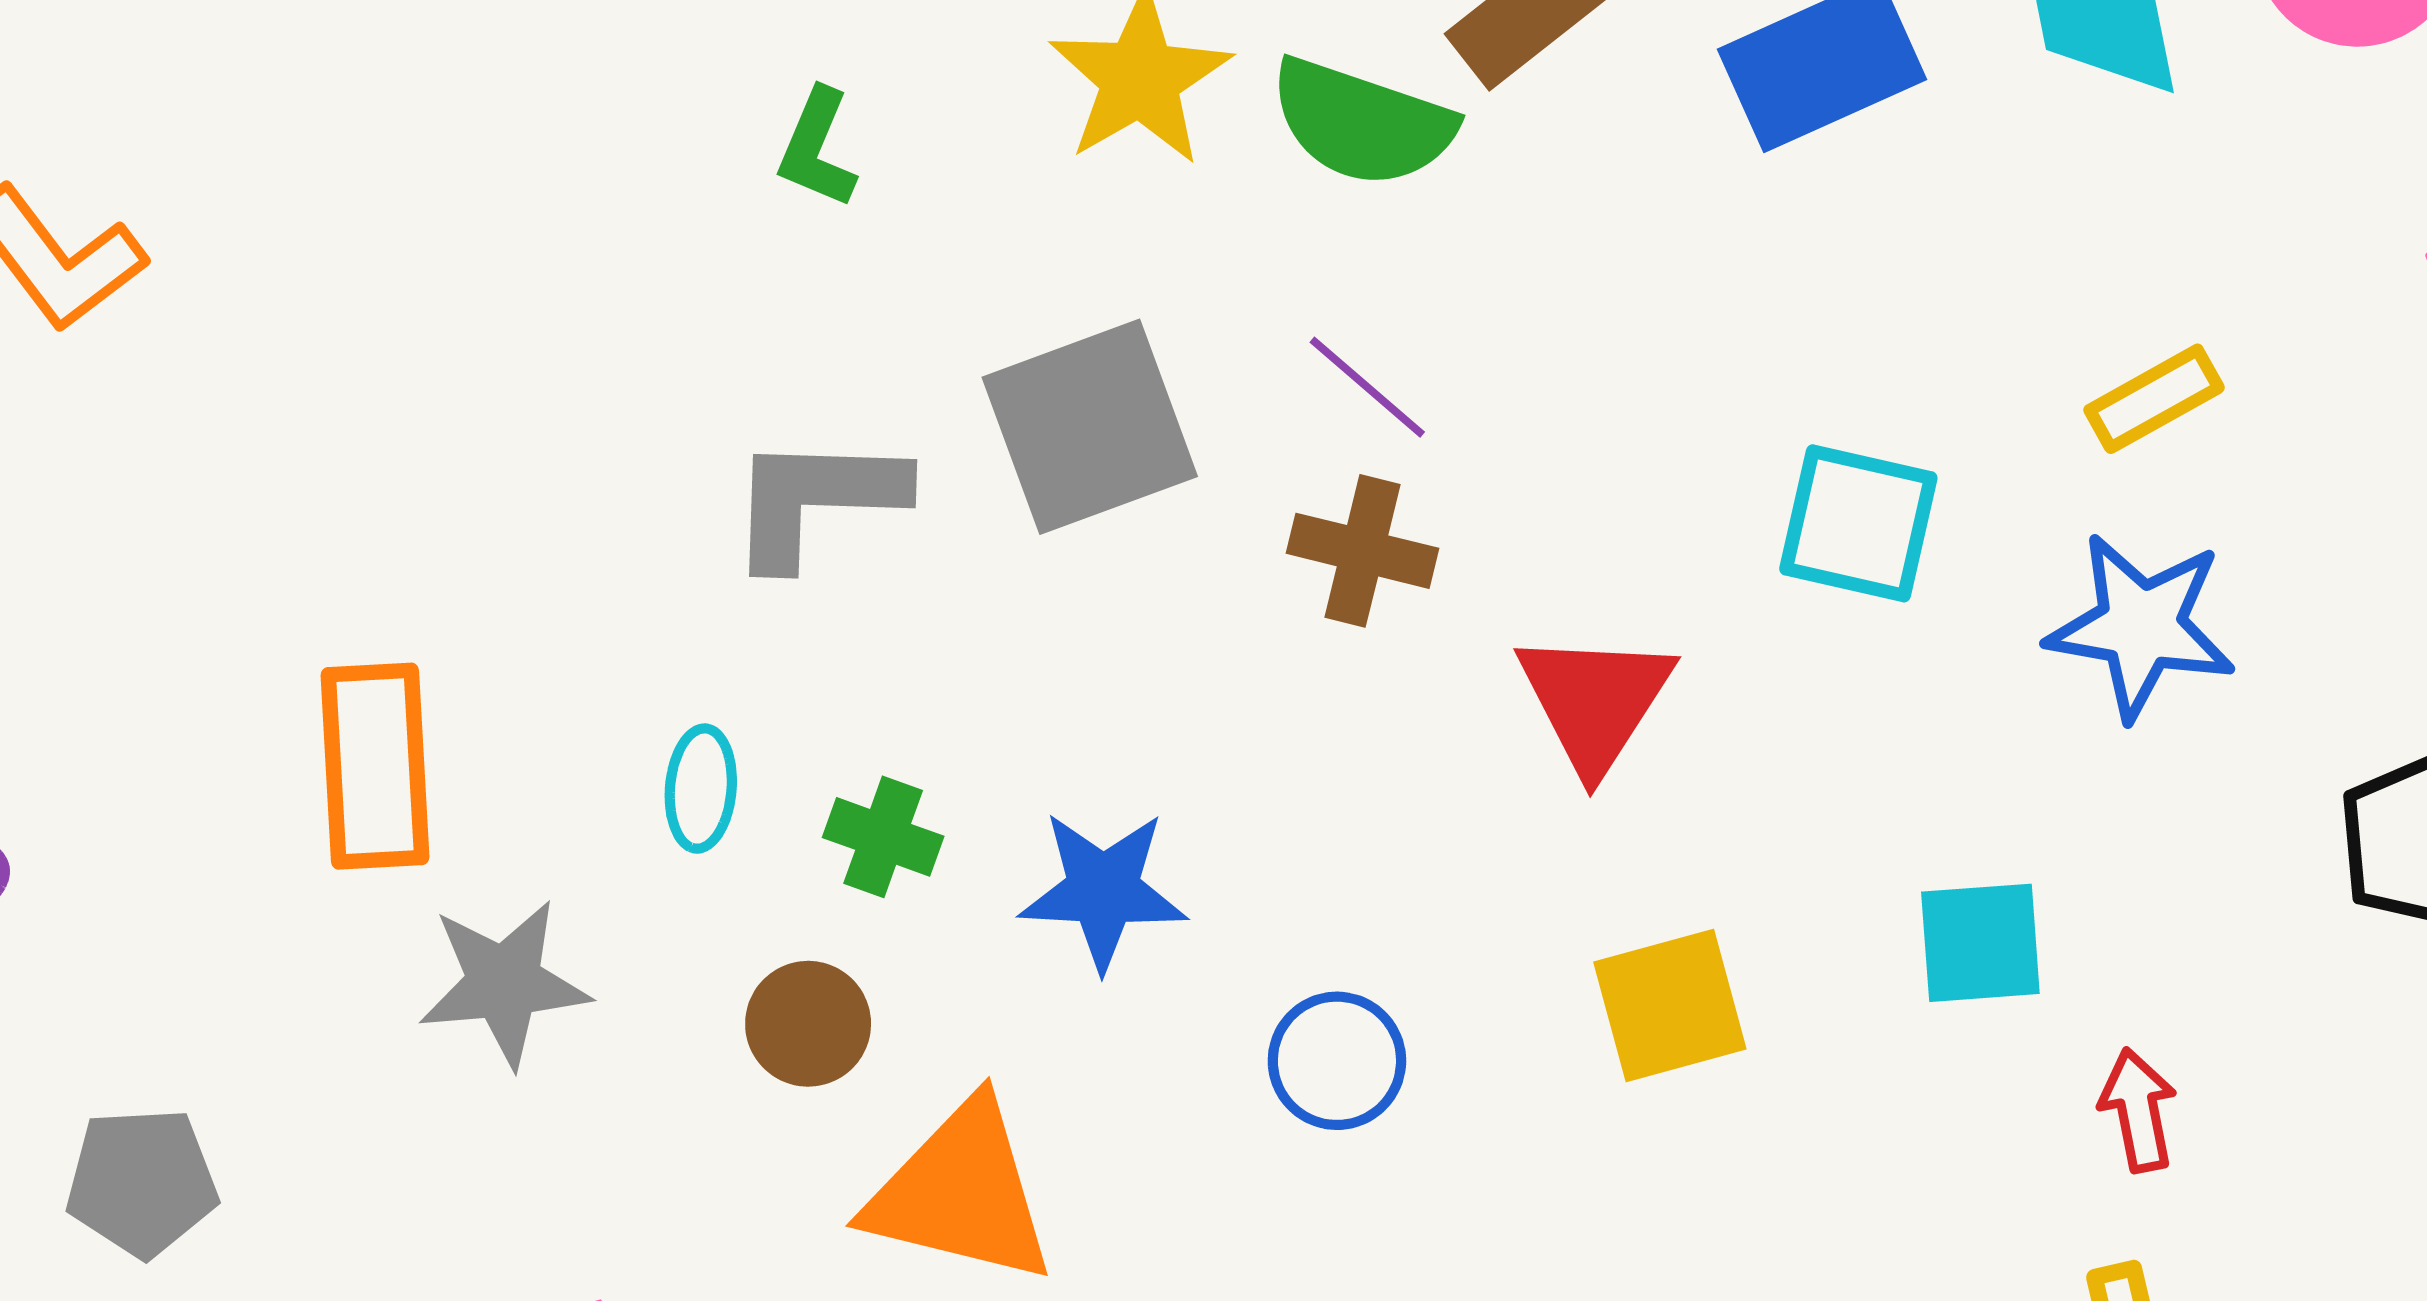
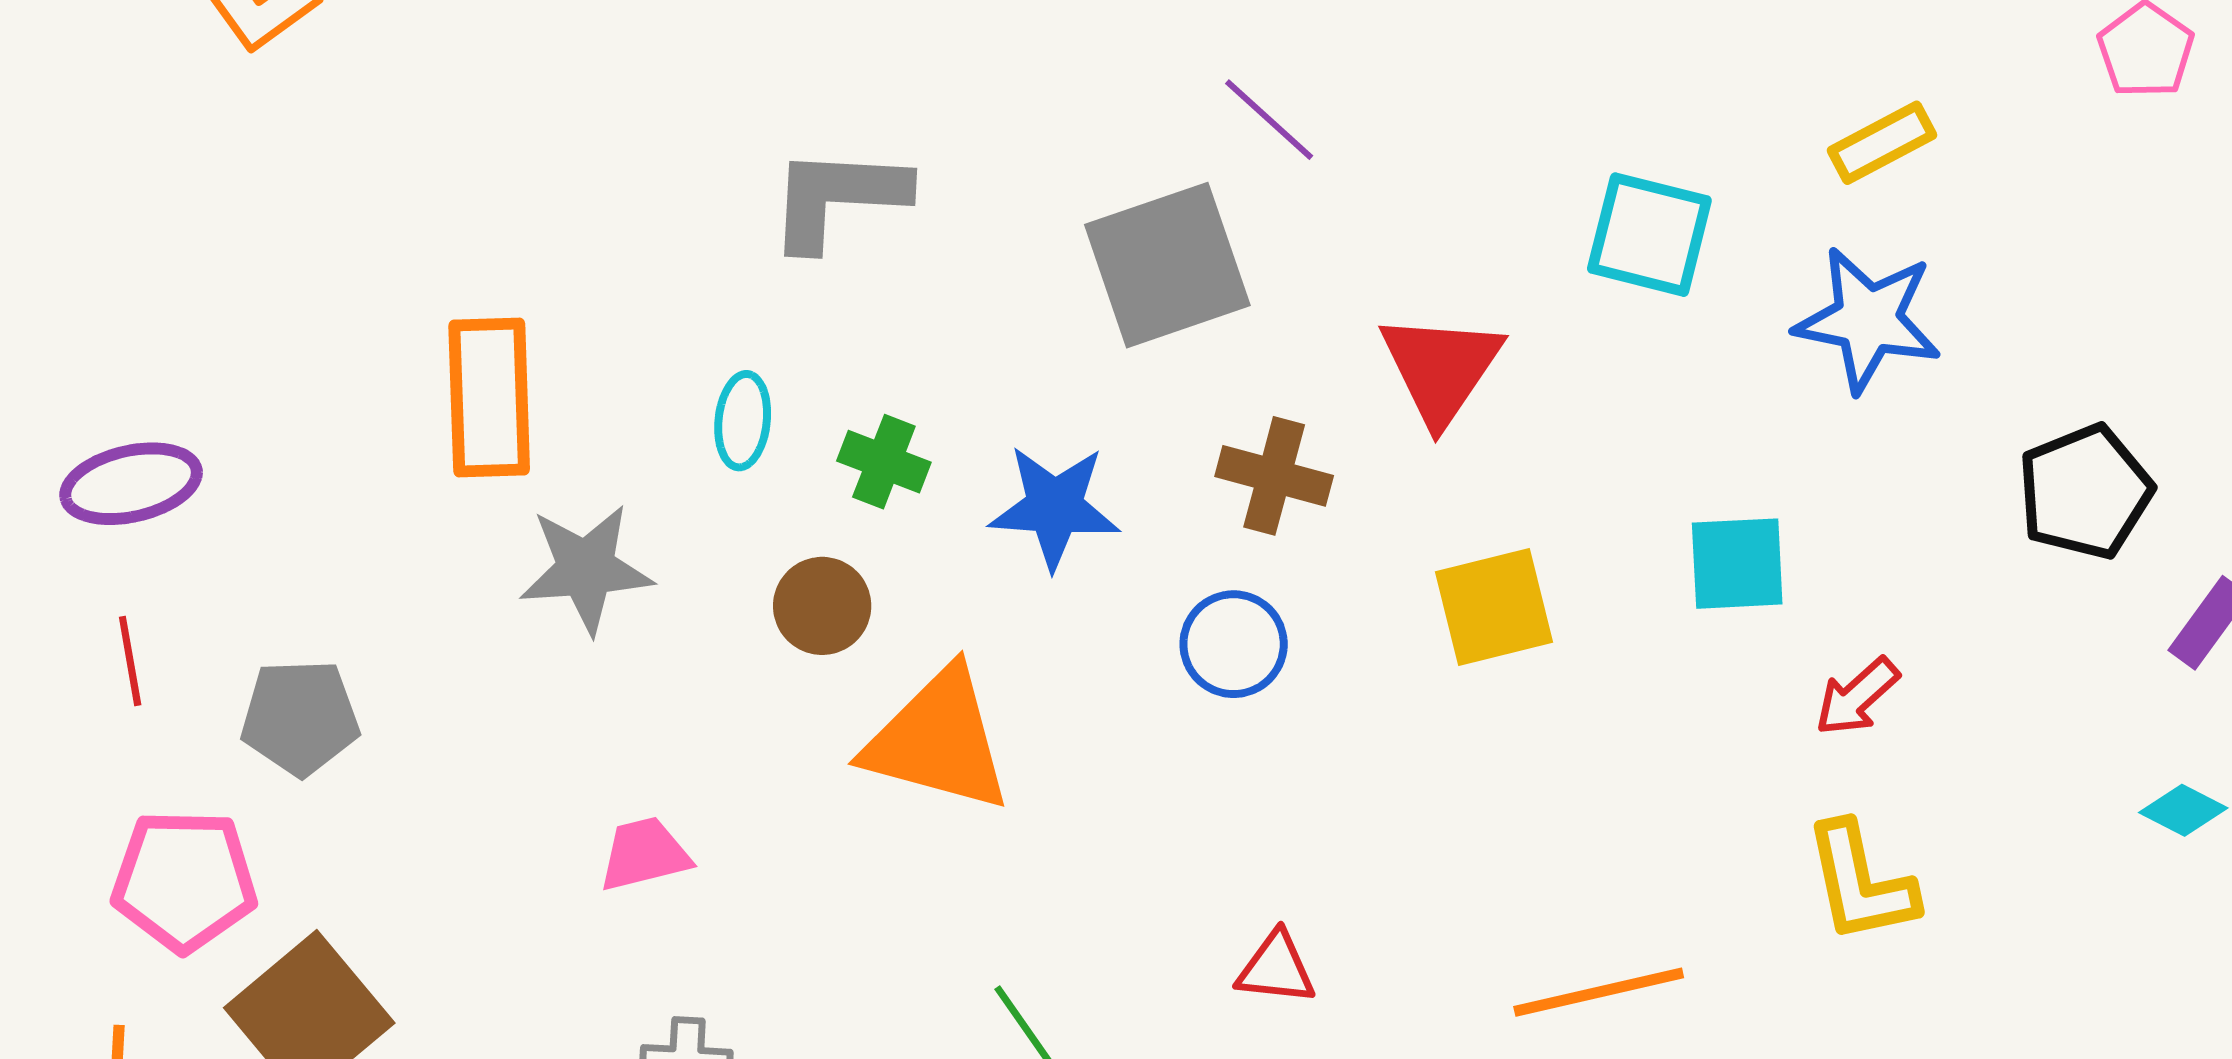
gray square: (1090, 427) -> (1167, 265), moved
brown cross: (1363, 551) -> (1274, 476), moved
red arrow: (2138, 1110) -> (1857, 697), turned -122

